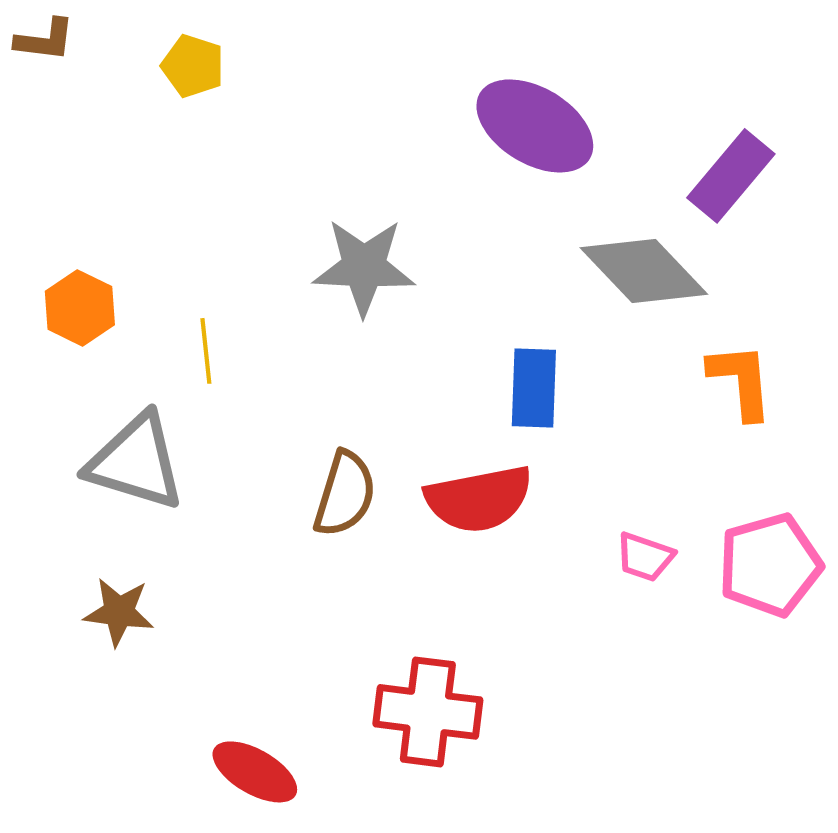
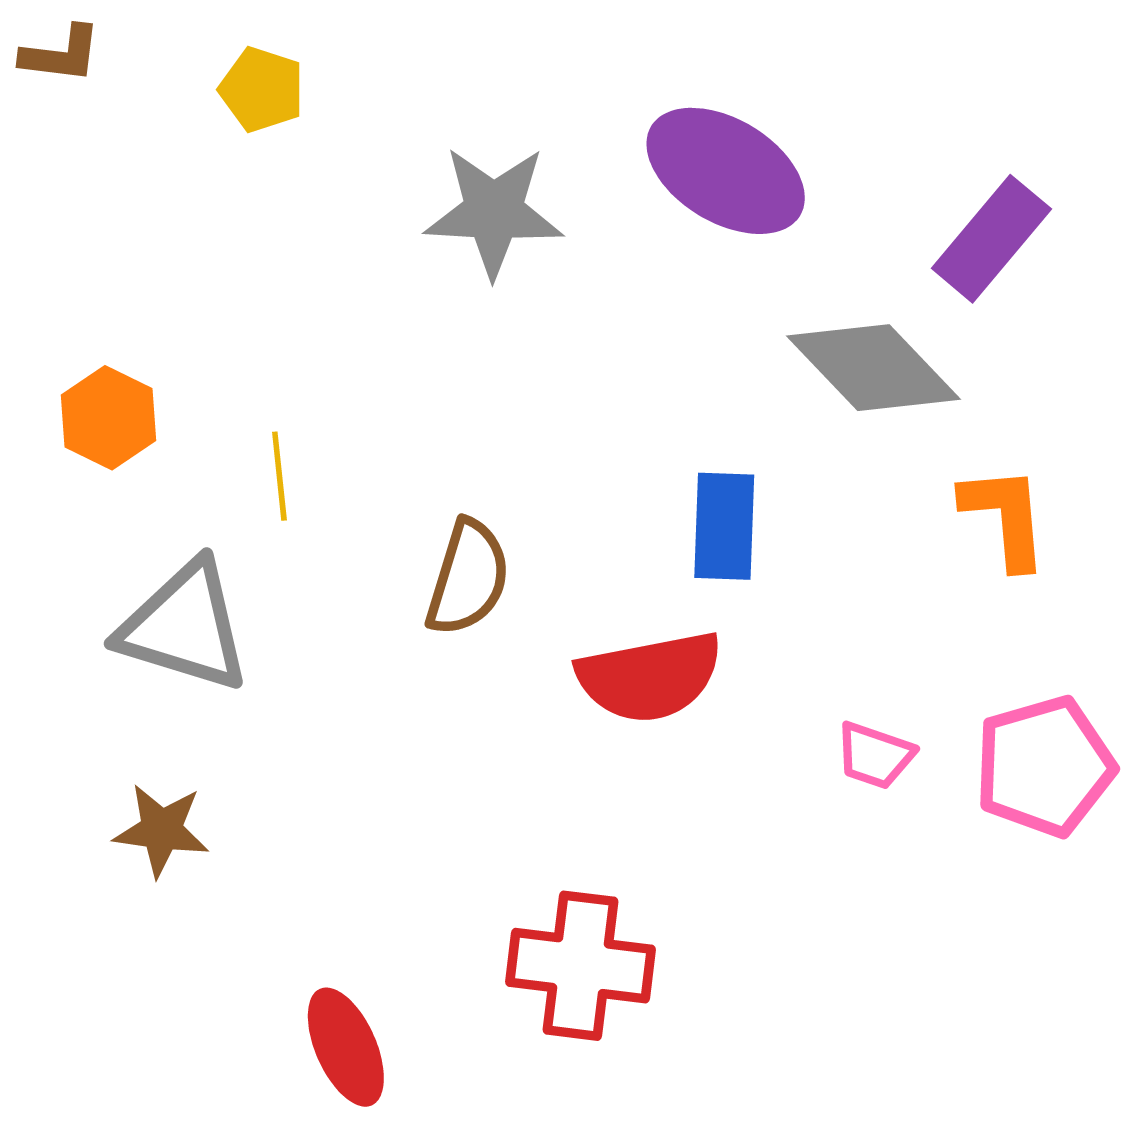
gray star: (364, 267) -> (494, 212), moved
brown semicircle: (345, 494) -> (468, 578), moved
red ellipse: (255, 772) -> (346, 1047), turned 36

